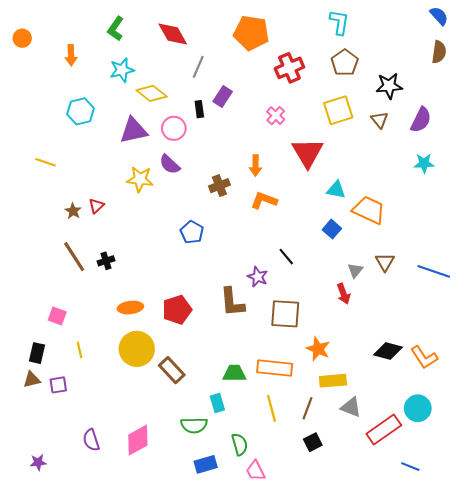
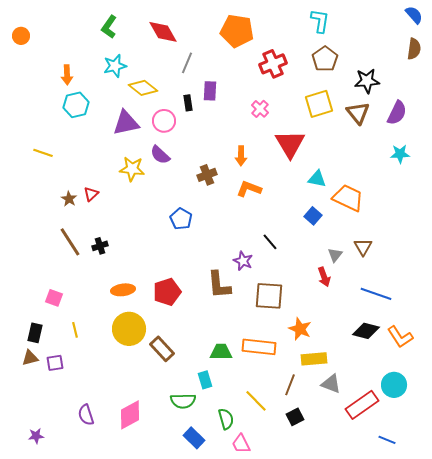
orange arrow: (71, 55) -> (67, 75), moved
purple rectangle: (223, 96) -> (210, 91), turned -30
brown triangle: (380, 120) -> (358, 113), size x1.4
blue line: (434, 271) -> (376, 294), moved
yellow line: (271, 408) -> (256, 401), moved, turned -30
blue rectangle: (206, 464) -> (194, 438), turned 60

